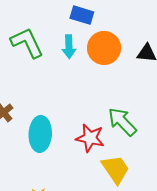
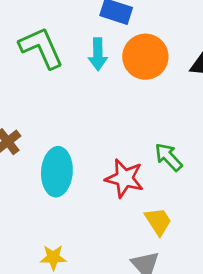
green arrow: (122, 122) -> (168, 157), size x0.7
yellow trapezoid: (116, 169) -> (158, 221), size x0.7

